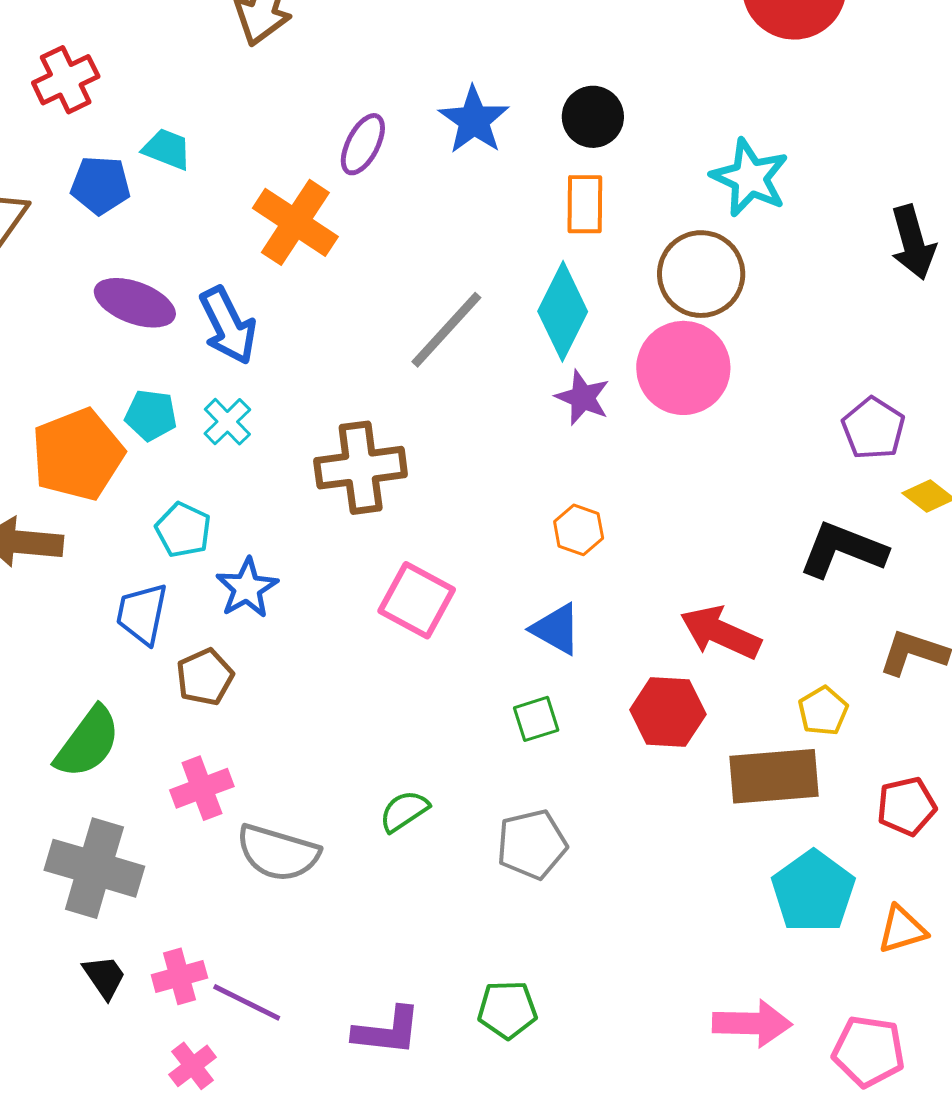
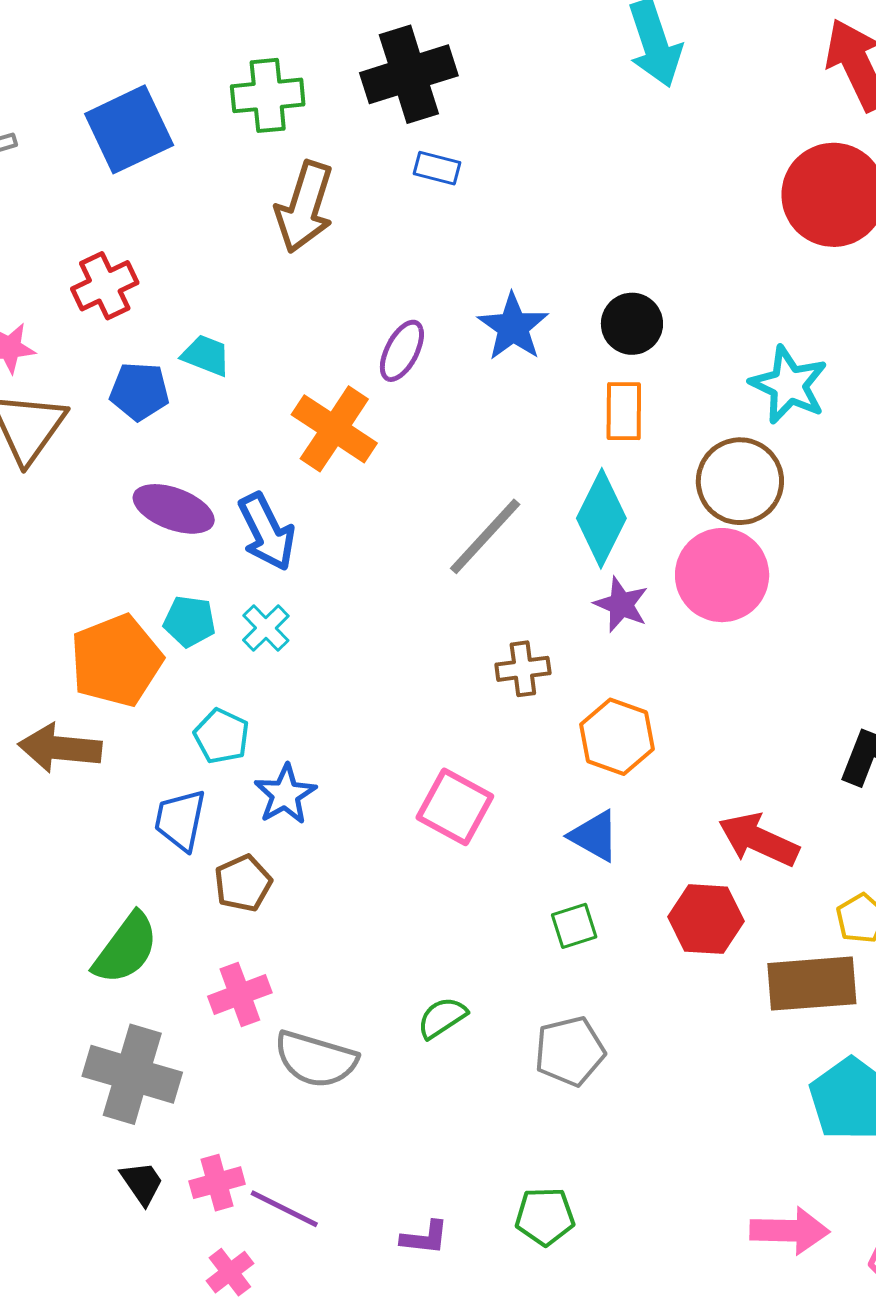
brown cross: (361, 468) -> (523, 669), moved, size x0.6
orange hexagon: (579, 530) -> (617, 737), size x1.5
purple L-shape: (387, 1031) -> (425, 1238), size x0.7

